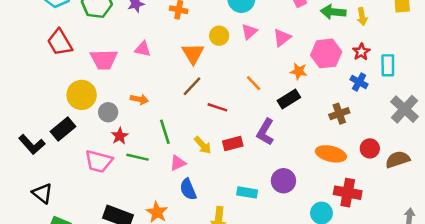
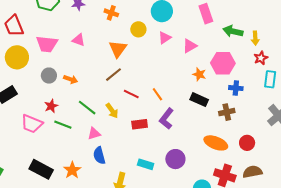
yellow circle: (219, 36) -> (138, 29), moved
red star: (361, 52) -> (261, 58), moved
blue cross: (359, 82) -> (236, 88), moved, turned -32
orange line: (254, 83) -> (157, 94), moved
yellow circle: (82, 95) -> (17, 57), moved
black rectangle: (289, 99) -> (199, 100), moved, turned 48
gray circle: (108, 112) -> (49, 76), moved
green line: (165, 132) -> (87, 108), turned -42
yellow arrow: (203, 145) -> (112, 111), moved
brown semicircle: (398, 159) -> (252, 172), moved

